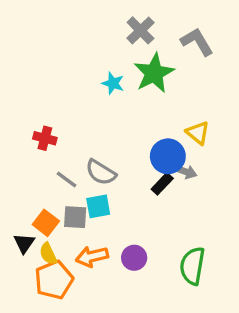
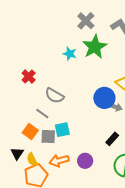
red cross: (45, 138) -> (29, 76), moved, turned 32
gray semicircle: (101, 172) -> (54, 96), moved
black rectangle: (162, 184) -> (112, 139), moved
orange square: (46, 223) -> (30, 132), moved

